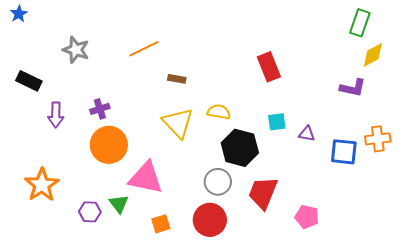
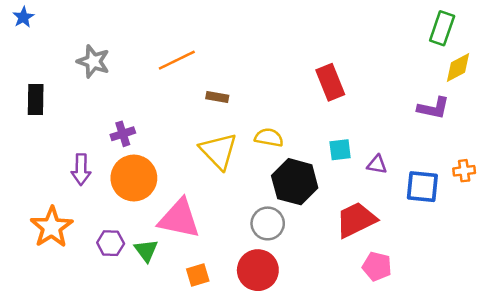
black rectangle: (29, 81) -> (36, 99), turned 65
purple arrow: (56, 115) -> (81, 169), moved
orange cross: (378, 139) -> (464, 171), size x0.7
red trapezoid: (263, 193) -> (356, 220), moved, turned 42
purple hexagon: (90, 212) -> (111, 243), moved

